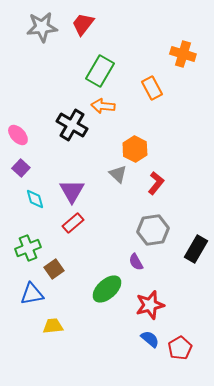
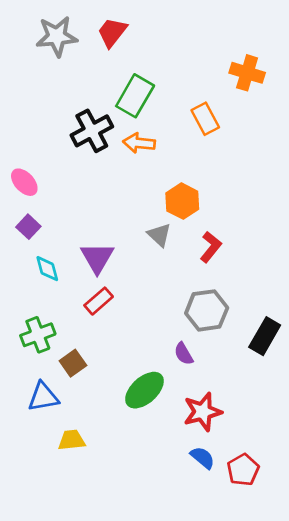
black cross: (72, 125) -> (92, 131), moved, turned 32

